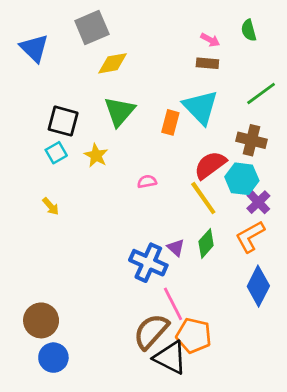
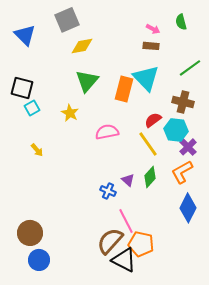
black square: (63, 121) -> (22, 88), moved
orange rectangle: (170, 122) -> (124, 89), size x1.4
cyan square: (56, 153) -> (32, 108), moved
red semicircle: (210, 165) -> (153, 120), size x0.7
pink semicircle: (147, 182) -> (107, 132), size x1.6
blue cross: (148, 263) -> (108, 191), size x0.6

